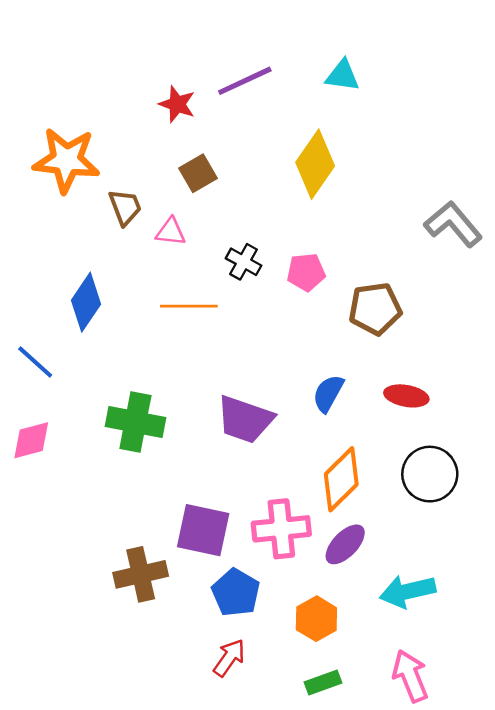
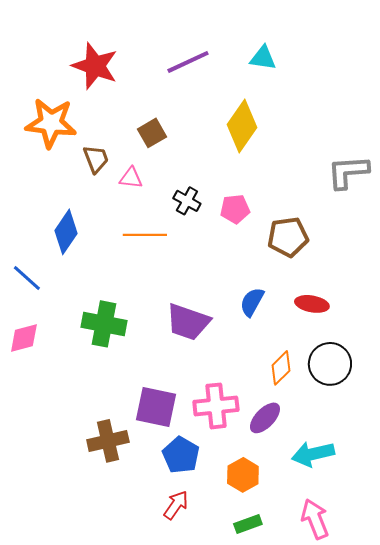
red star: (177, 104) -> (95, 66), moved, size x1.6
gray L-shape: (453, 224) -> (348, 172), turned -54
orange diamond: (341, 479) -> (281, 368), moved, size x0.7

